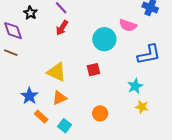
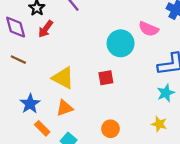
red arrow: (62, 28) -> (46, 29), moved
brown line: (11, 53) -> (18, 60), moved
cyan star: (135, 86) -> (166, 93), moved

